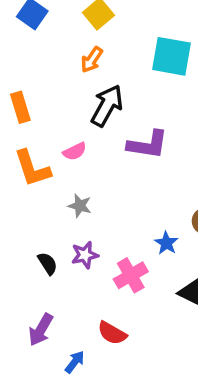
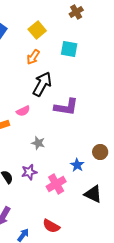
cyan square: (171, 56) -> (69, 49), moved, size x0.7
gray star: (80, 206) -> (38, 143), moved
red semicircle: (112, 333) -> (51, 226), moved

